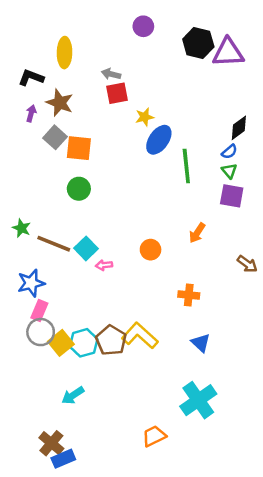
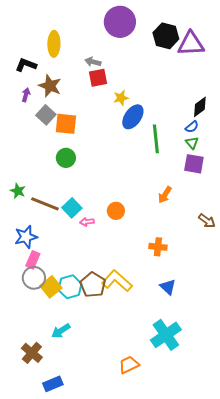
purple circle: (143, 26) -> (120, 22), size x1.8
orange circle: (151, 250) -> (116, 211), moved
brown cross: (51, 443) -> (32, 353), moved

